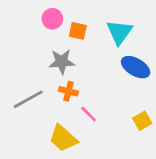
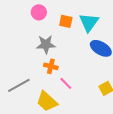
orange square: (78, 31) -> (66, 21), moved
gray line: (28, 99) -> (19, 85), moved

